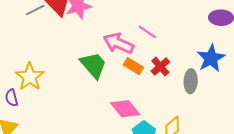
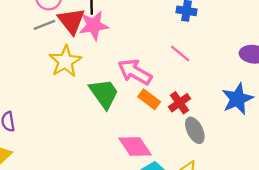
pink line: (147, 32) -> (180, 53), moved
yellow star: (30, 77) -> (65, 61), moved
gray ellipse: (191, 81) -> (195, 130), moved, turned -35

